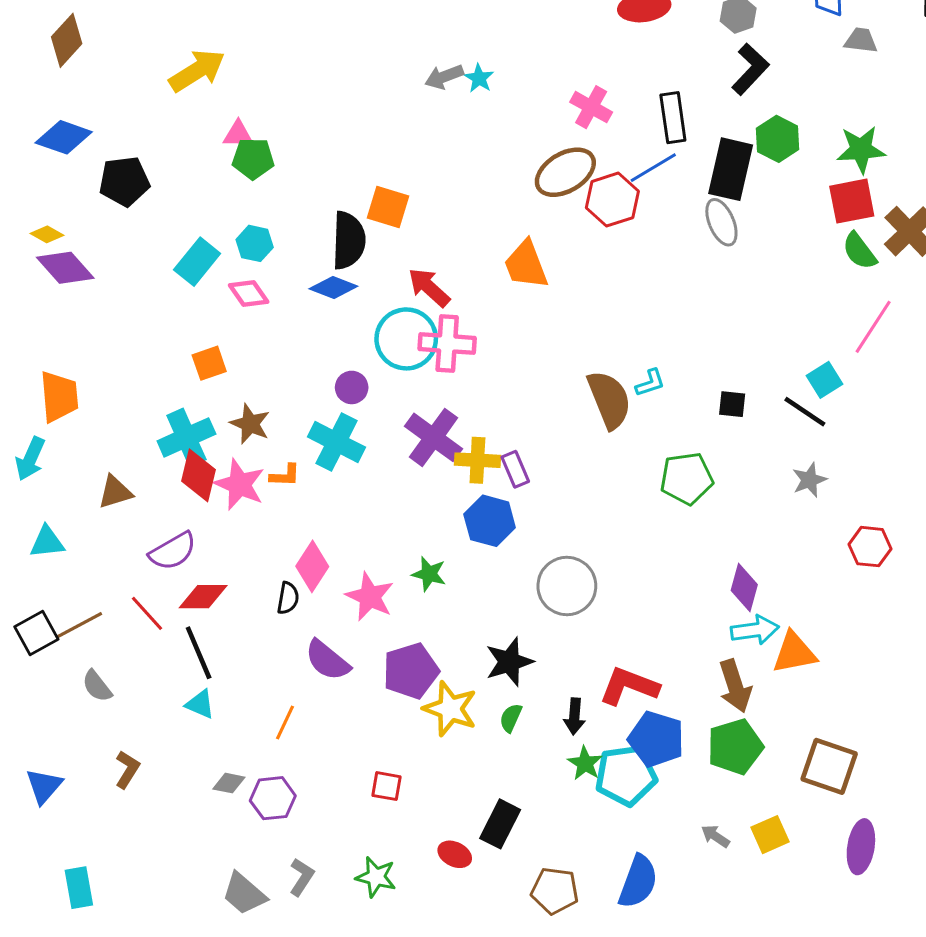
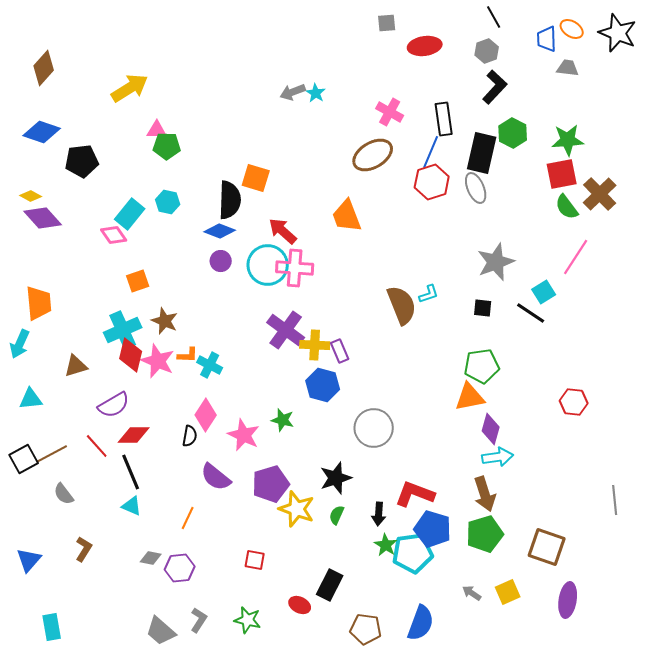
blue line: (653, 168) -> (431, 152), turned -36
red hexagon: (612, 200) -> (432, 182), moved
pink diamond: (249, 293) -> (114, 235), moved
purple circle: (352, 387) -> (221, 261), moved
cyan cross: (336, 442) -> (210, 365), moved, size x0.7
green pentagon: (687, 478) -> (482, 366), moved
gray star: (809, 480) -> (496, 262), moved, size x1.6
orange triangle: (794, 653) -> (470, 397), moved

